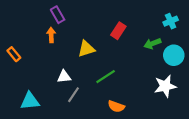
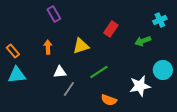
orange arrow: (51, 35) -> (48, 47), moved
cyan circle: (174, 55) -> (163, 70), moved
white star: (165, 86) -> (140, 86), moved
cyan triangle: (30, 101) -> (17, 75), moved

